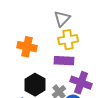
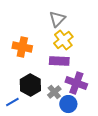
yellow cross: (68, 40) -> (63, 40), turned -30

